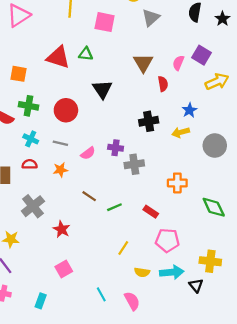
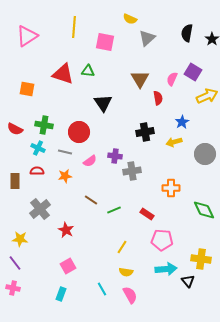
green cross: (28, 106) -> (44, 125), moved
red circle: (66, 110) -> (79, 132), moved
yellow semicircle: (142, 272) -> (126, 272), moved
cyan rectangle: (41, 301) -> (61, 294), moved

